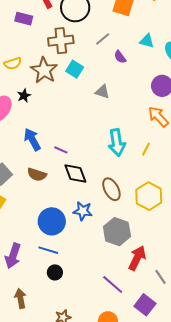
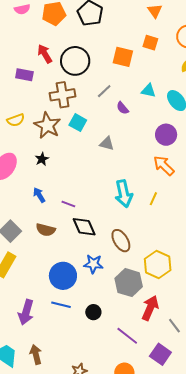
black star: (24, 96) -> (42, 159), moved
blue arrow: (32, 139) -> (39, 195), size x0.7
yellow hexagon: (149, 196) -> (158, 264), moved
black circle: (55, 272) -> (93, 312), moved

